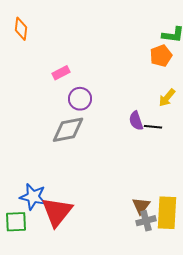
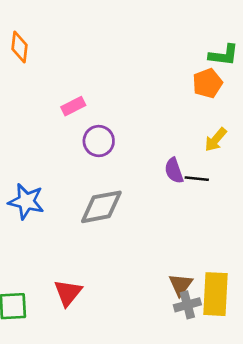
gray diamond: (68, 130) -> (101, 207), moved
blue star: (33, 197) -> (26, 201), moved
red triangle: (57, 212) -> (68, 293), size x0.7

